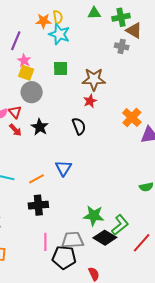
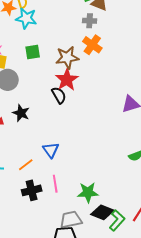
red star: (90, 101) -> (67, 80), size x1.6
orange cross: (132, 118) -> (92, 45), moved
black semicircle: (79, 126) -> (59, 95), moved
green L-shape: (120, 225) -> (117, 220), moved
pink line: (45, 242) -> (55, 184), moved

